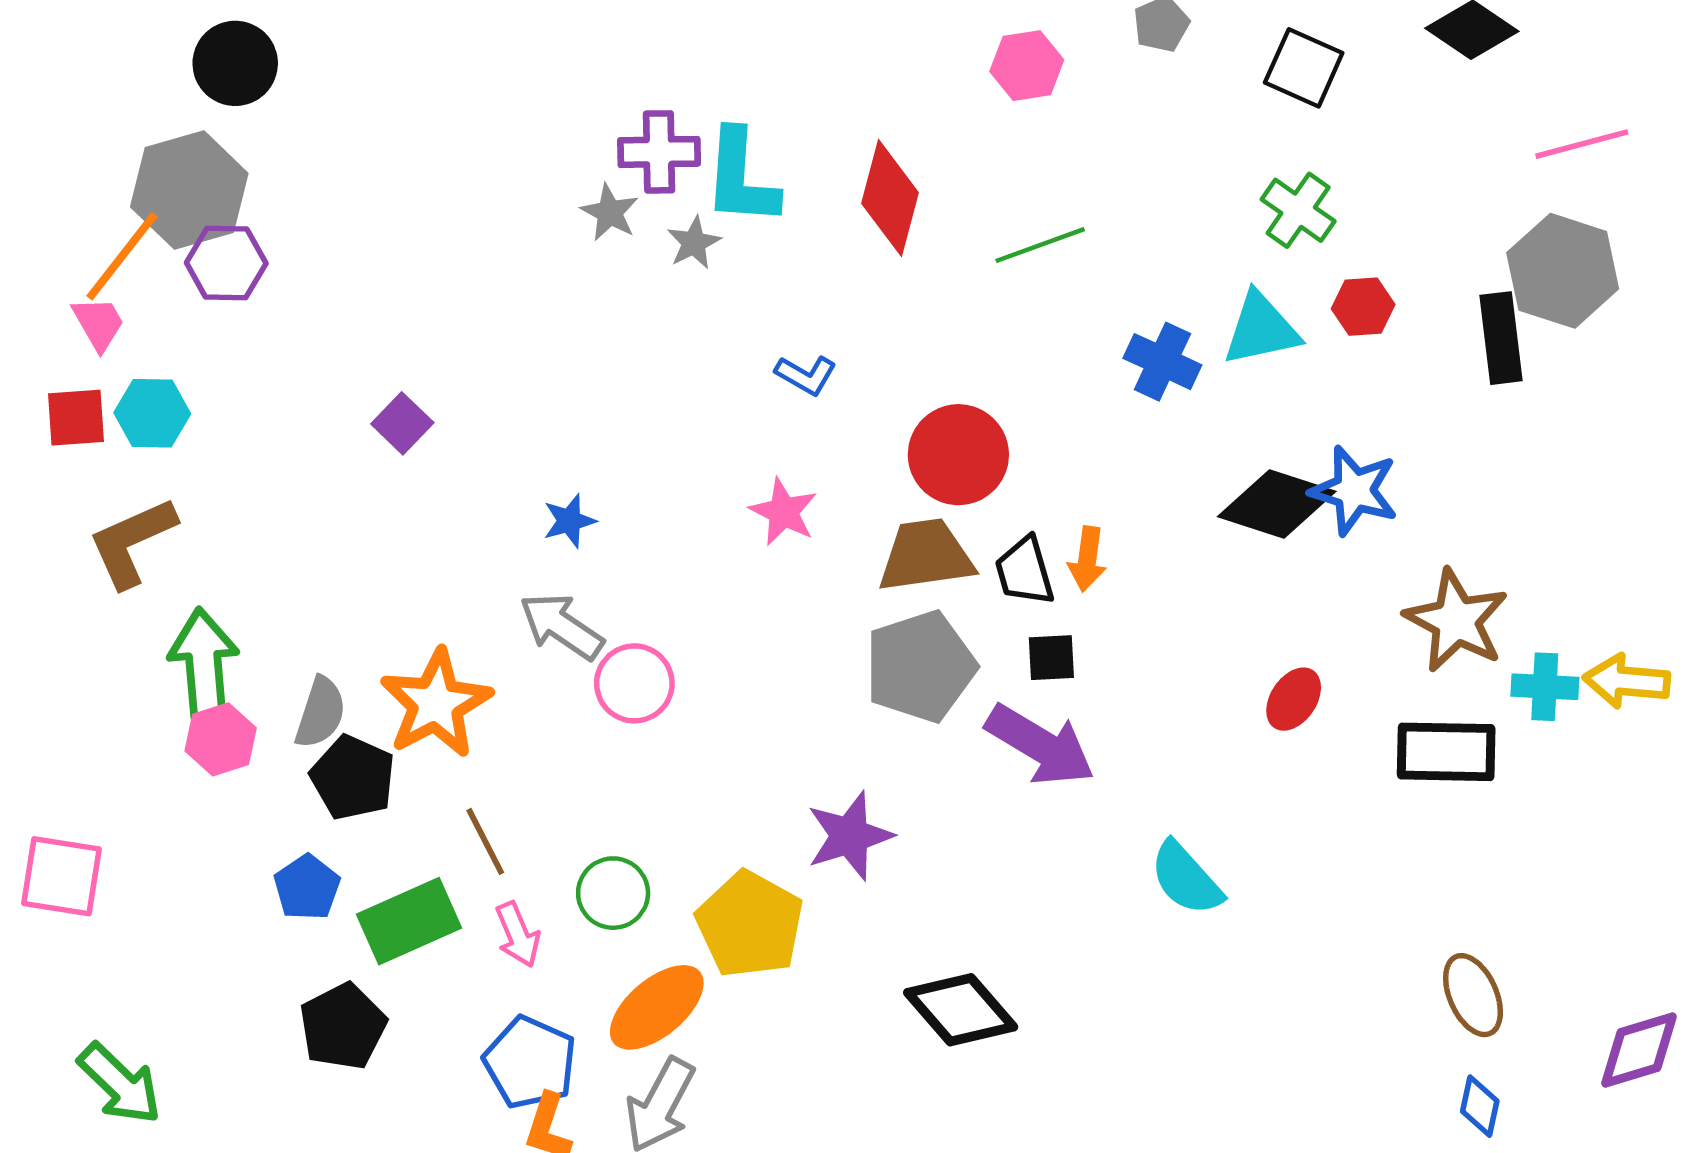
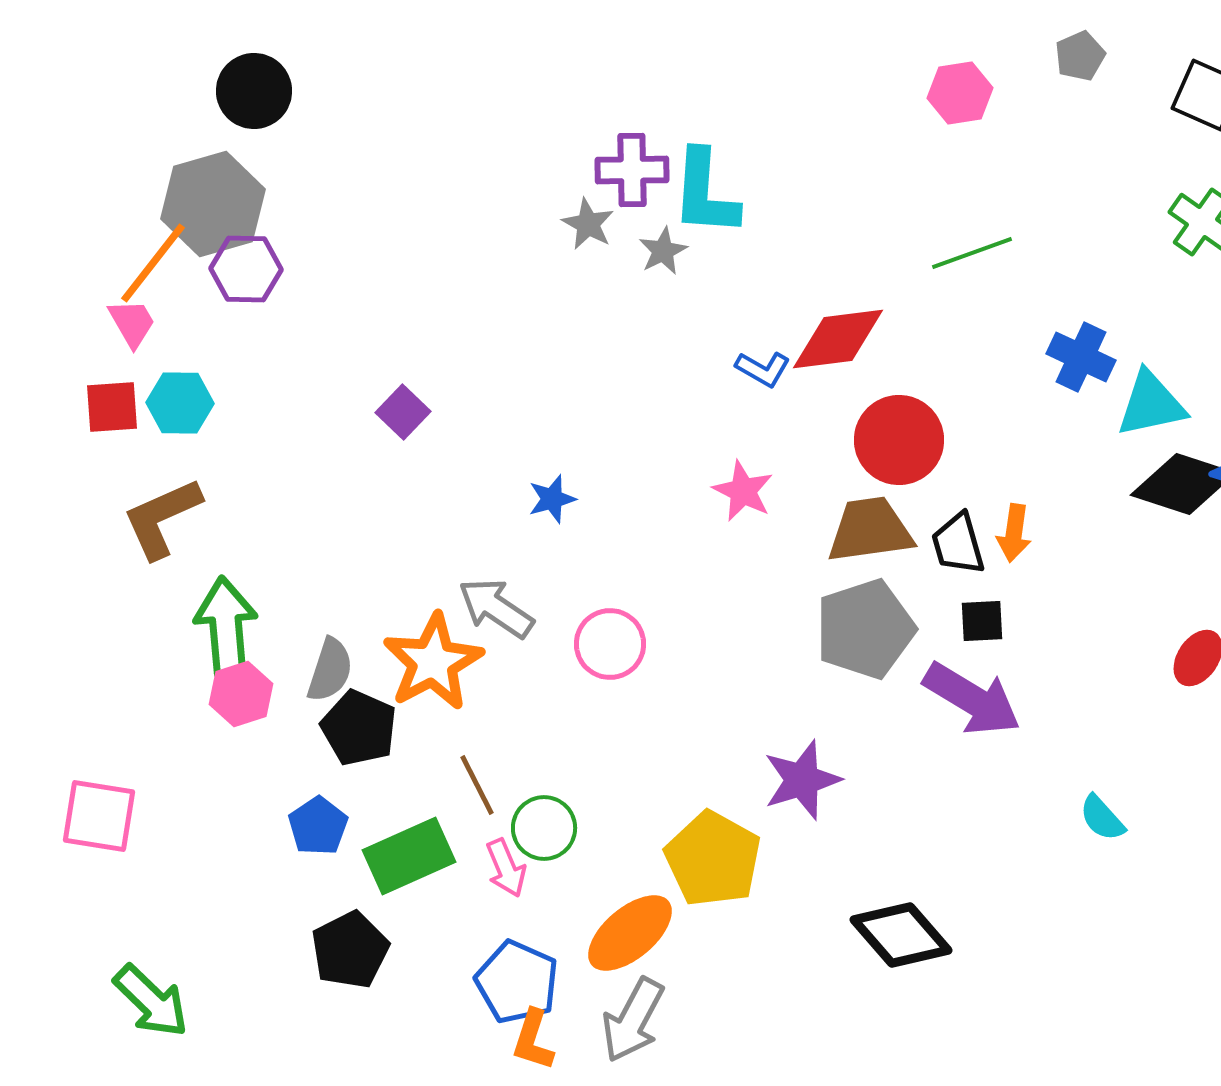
red diamond: (890, 198) -> (838, 339), moved, turned 68
cyan triangle: (1261, 329) -> (1151, 404), moved
gray arrow: (561, 626) -> (496, 608), moved
cyan semicircle: (1186, 878) -> (1102, 818), size x0.7
green circle: (613, 893) -> (544, 828), moved

